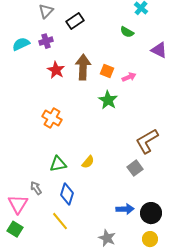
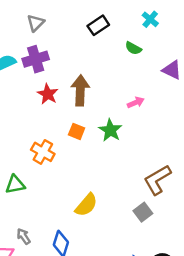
black rectangle: (75, 21) -> (98, 25), moved
purple cross: (46, 41) -> (36, 59), size x1.5
orange square: (107, 71) -> (77, 131), moved
yellow semicircle: (88, 162) -> (86, 205), size x1.5
green triangle: (58, 164) -> (15, 184), moved

